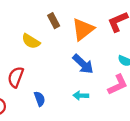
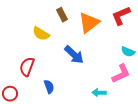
blue arrow: (83, 64) -> (74, 55), moved
cyan arrow: (81, 96) -> (99, 93), moved

